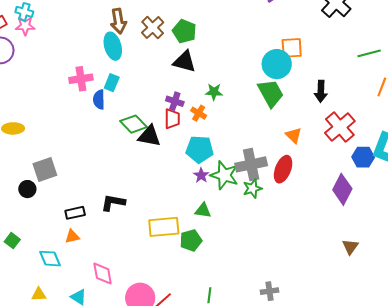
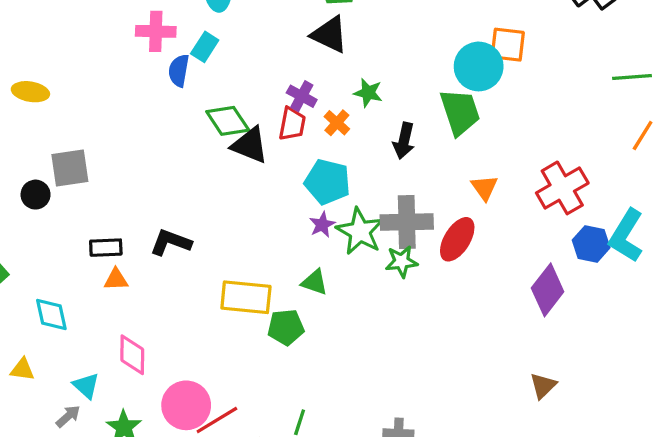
black arrow: (321, 91) -> (404, 141), moved
orange triangle: (72, 236) -> (116, 279), moved

